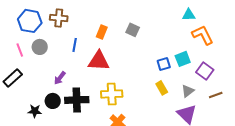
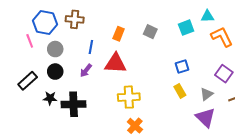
pink line: (20, 50) -> (30, 41), moved
cyan square: (183, 59) -> (186, 28), moved
purple arrow: (60, 78) -> (86, 71), moved
black cross: (77, 100) -> (74, 104), moved
black circle: (53, 101) -> (55, 72), moved
black star: (35, 111) -> (50, 98), moved

